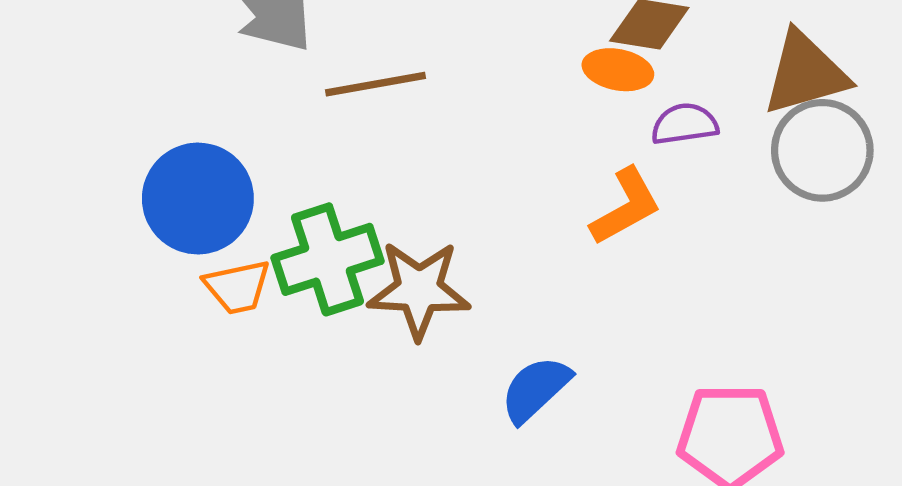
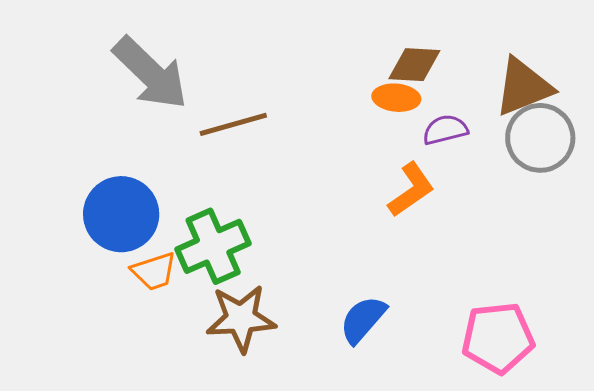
brown star: (419, 290) -> (241, 318), moved

